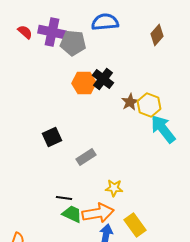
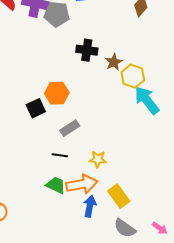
black cross: (103, 79) -> (87, 50), turned -30
orange hexagon: (84, 83) -> (57, 93), moved
brown star: (130, 102) -> (114, 62), moved
black line: (64, 198) -> (60, 155), moved

